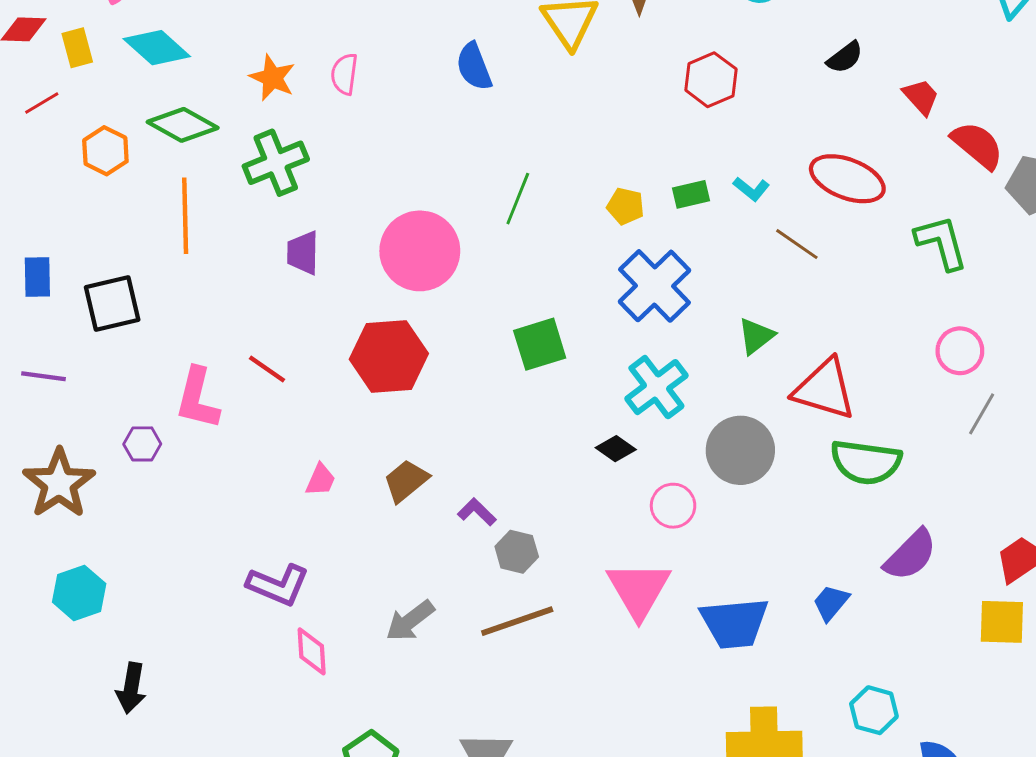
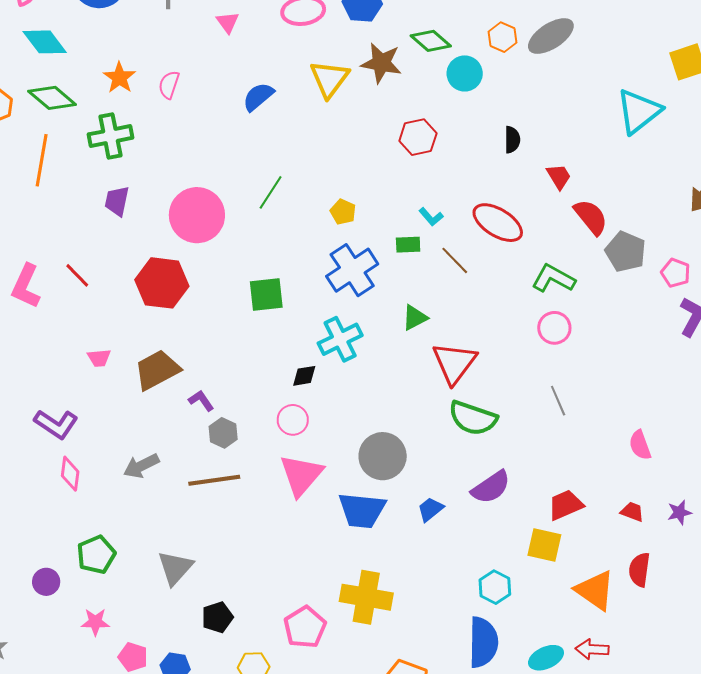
black semicircle: (845, 57) -> (512, 140), turned -64
blue semicircle: (474, 67) -> (258, 97), turned 60
green rectangle: (691, 194) -> (408, 245), moved
green L-shape: (941, 242) -> (553, 279), turned -57
pink circle: (960, 351) -> (554, 328), moved
red triangle: (825, 389) -> (454, 363), turned 39
gray line: (982, 414) -> (558, 401), turned -64
black diamond: (616, 449) -> (304, 376), turned -56
gray circle: (740, 450) -> (383, 456), moved
pink trapezoid: (321, 480) -> (99, 358), turned 50
brown trapezoid: (406, 481) -> (157, 370), size x1.4
pink circle: (673, 506) -> (293, 420), moved
cyan hexagon: (874, 710) -> (495, 587), moved

